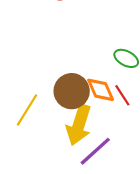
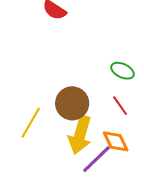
orange diamond: (101, 90) -> (116, 141), moved

